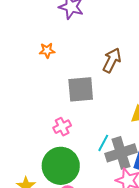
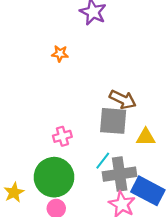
brown arrow: (112, 60) -> (123, 99), moved, turned 80
gray square: (81, 89) -> (113, 121), moved

